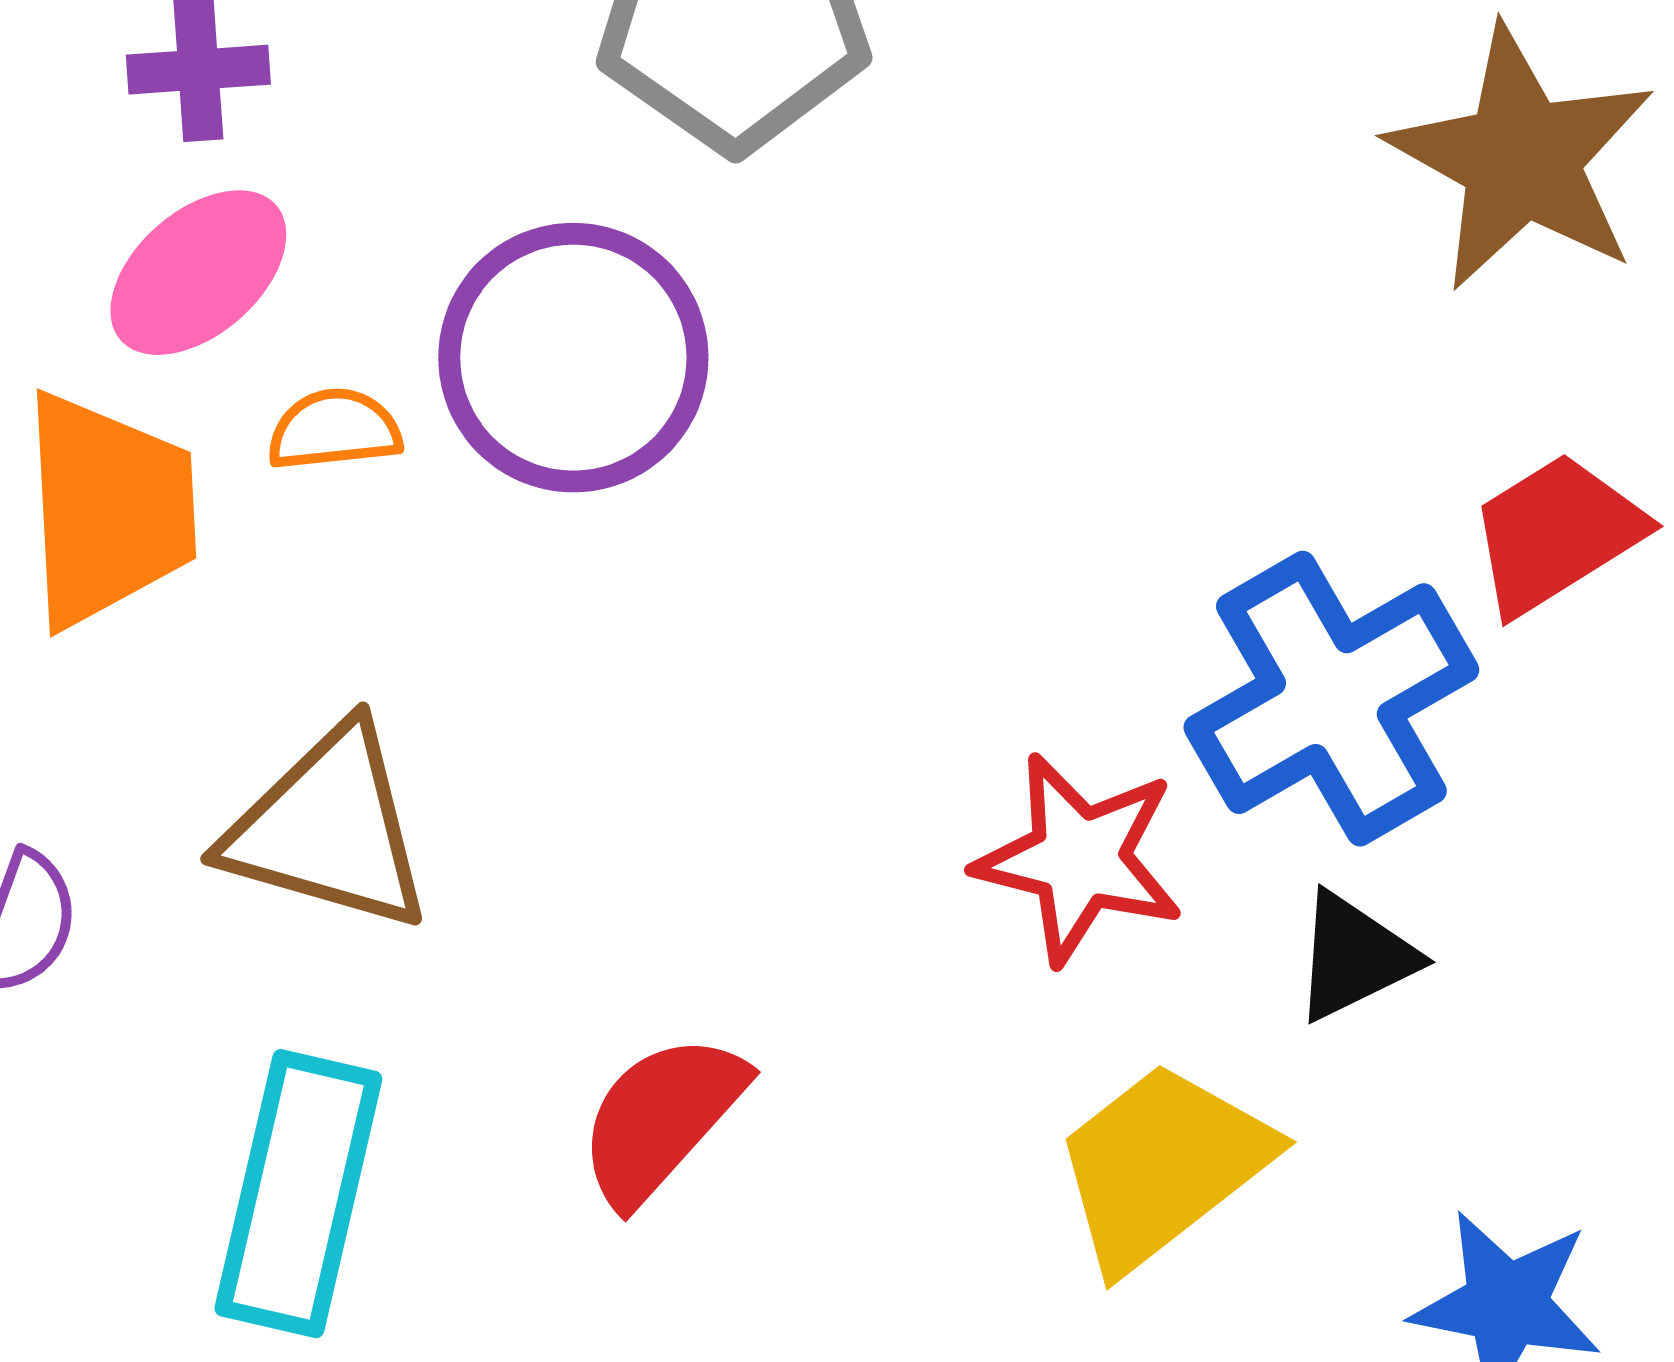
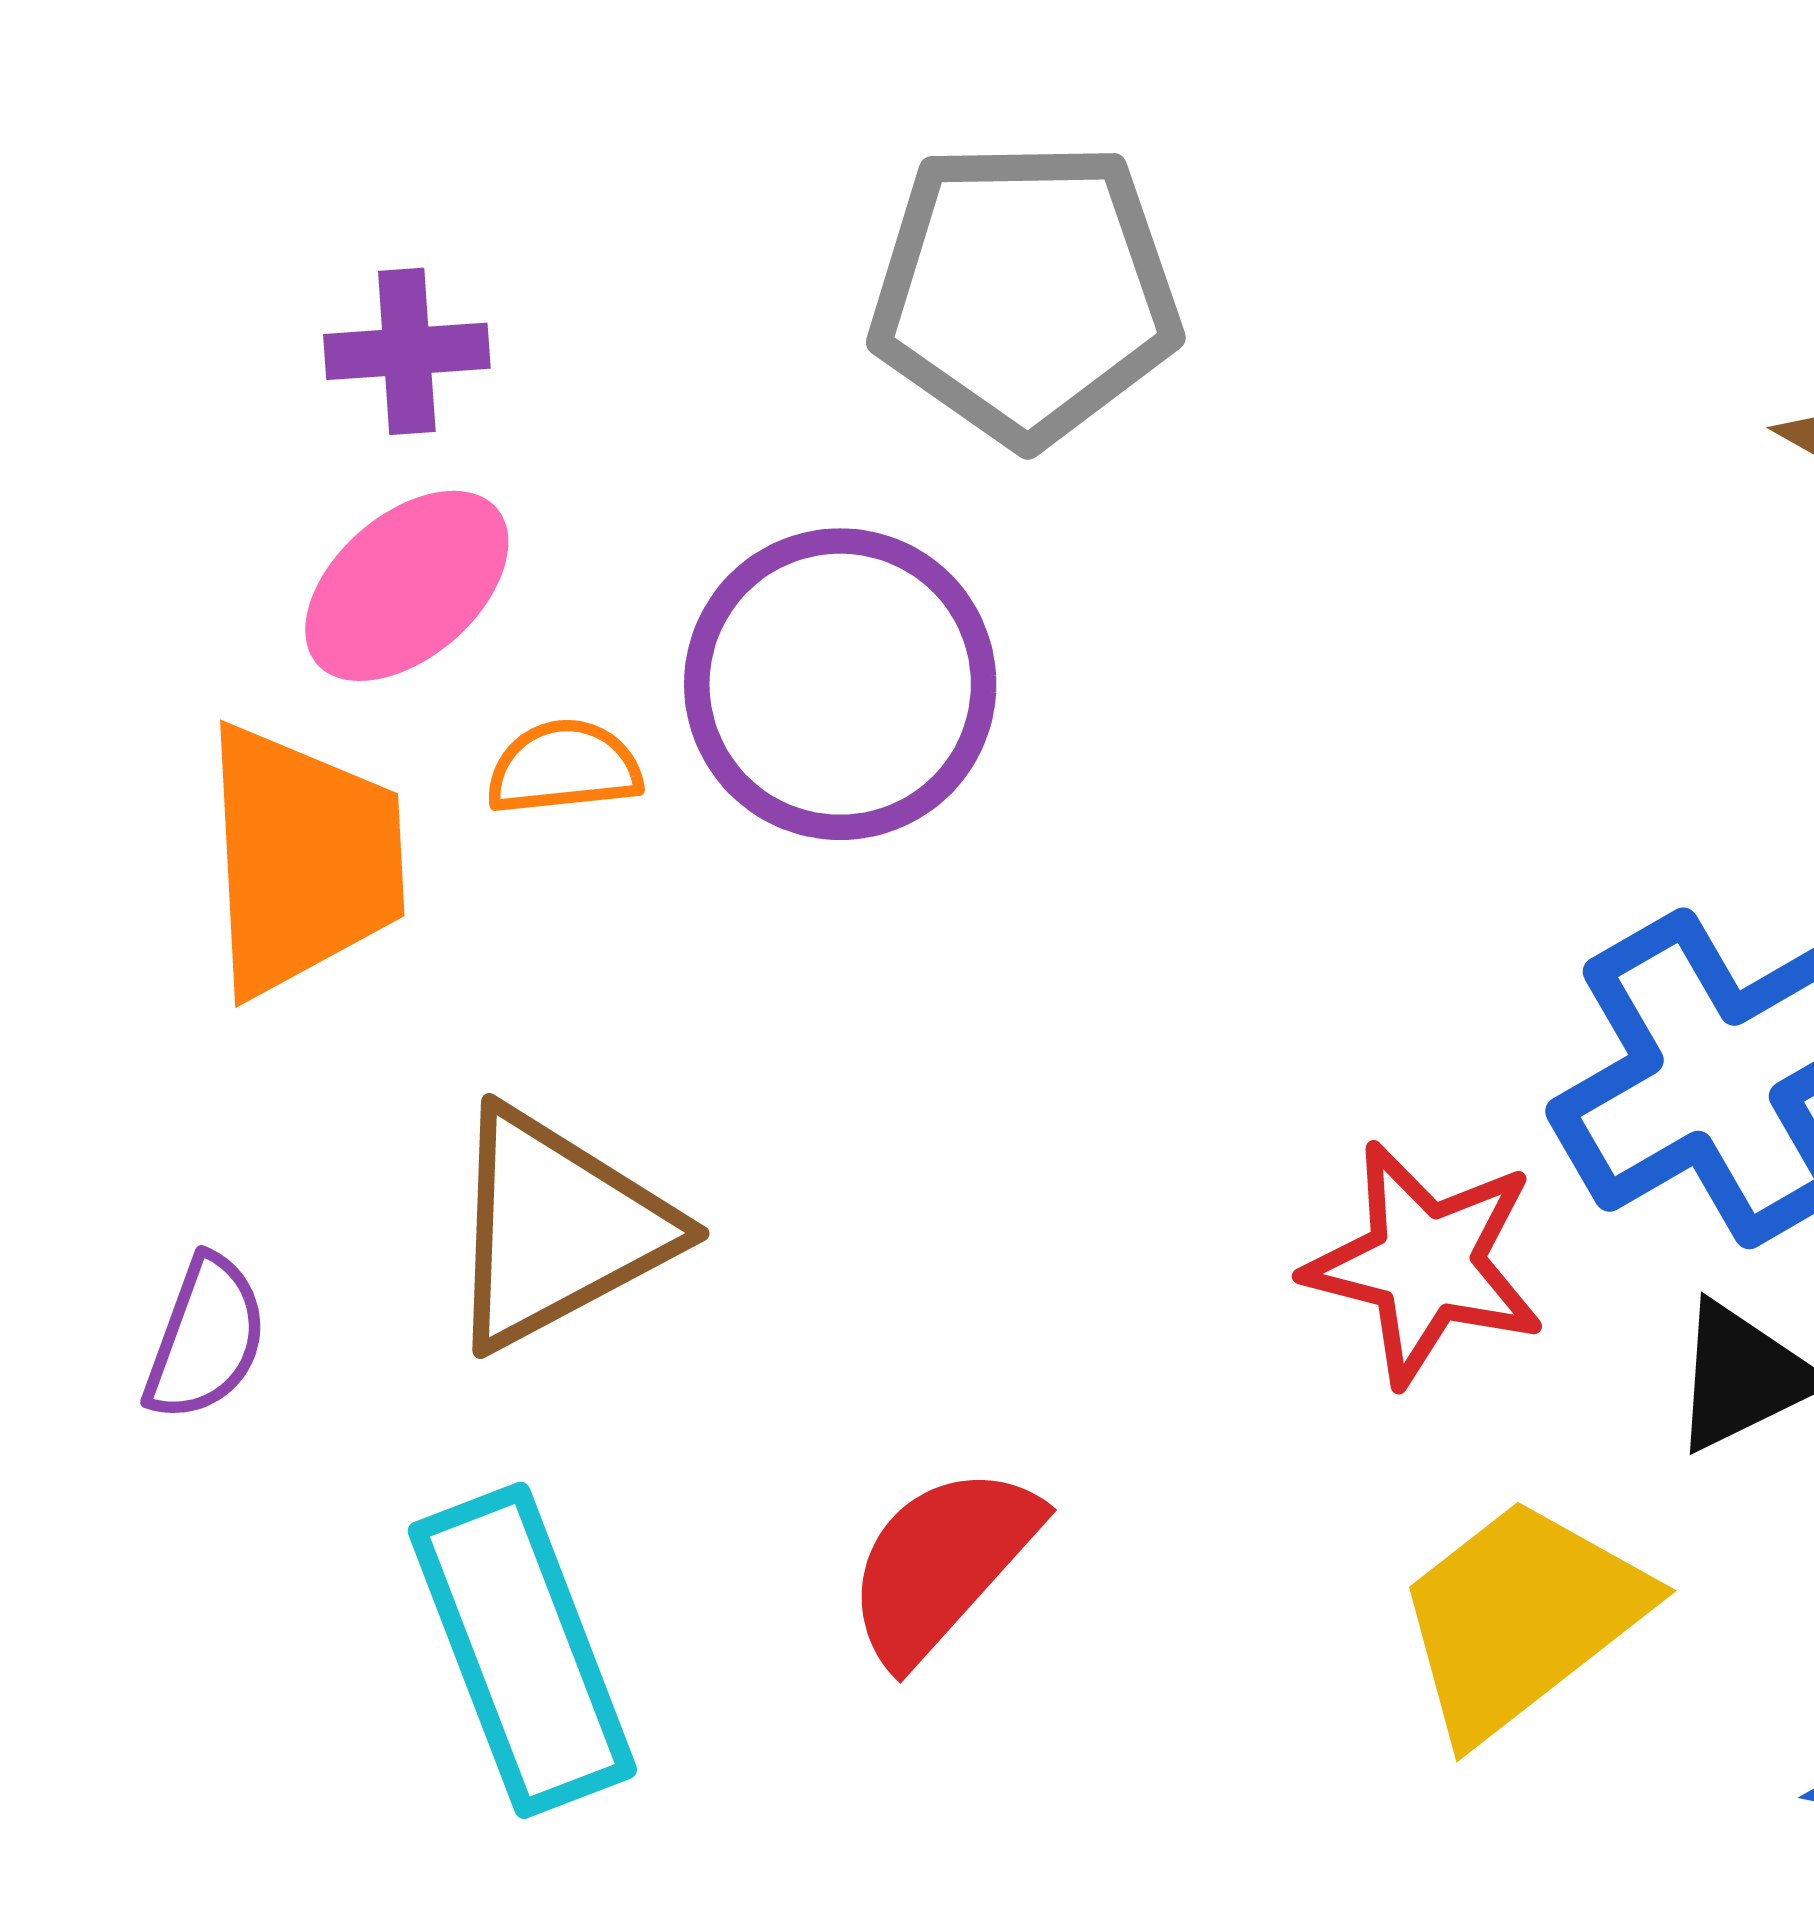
brown triangle: (328, 829) -> (557, 1229), turned -44
cyan rectangle: (298, 1194) -> (522, 1650), turned -34

